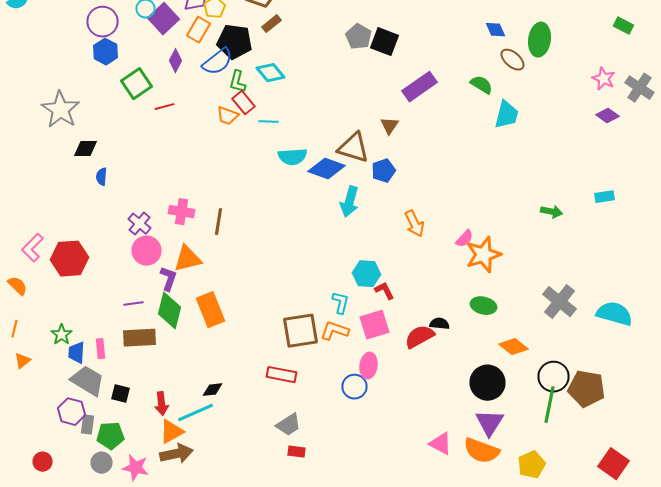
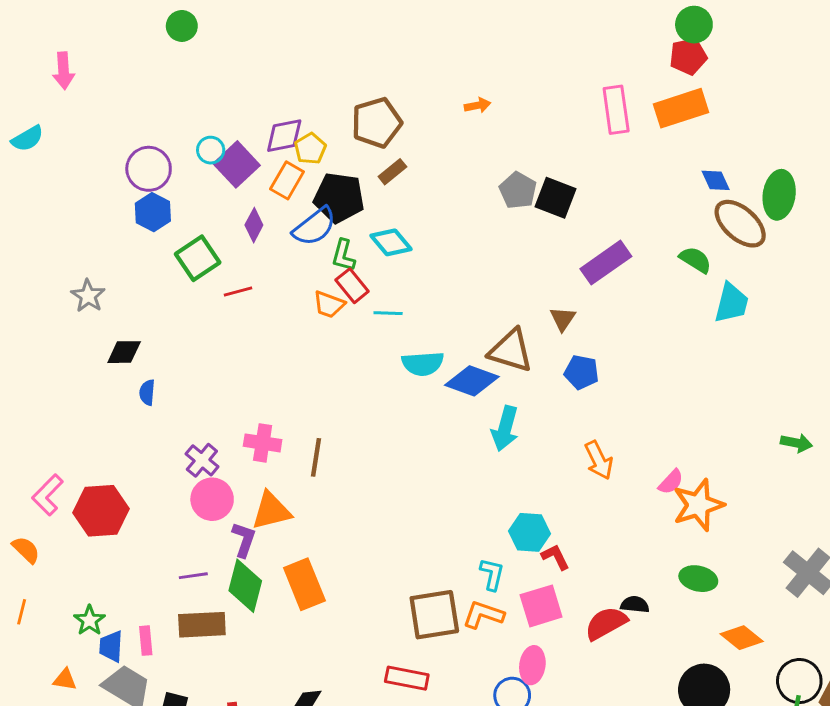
brown ellipse: (512, 60) -> (740, 224), size x1.5
gray star: (60, 110) -> (88, 296), size x0.6
blue pentagon: (384, 171) -> (581, 372), moved, turned 30
orange triangle: (22, 361) -> (65, 680), moved, turned 48

